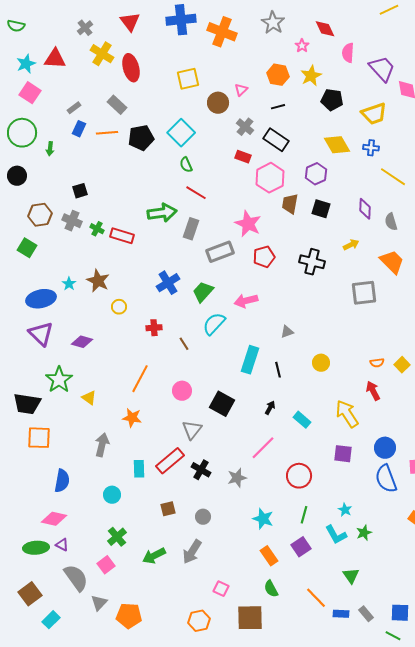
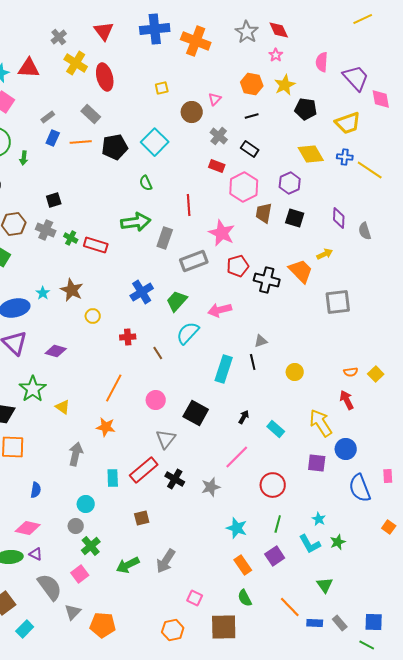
red diamond: (325, 29) -> (279, 30), moved
yellow square: (188, 79) -> (162, 88), size x0.6
black rectangle: (276, 140) -> (250, 149), size x0.7
green semicircle: (186, 165) -> (146, 183), moved
yellow line: (393, 177) -> (370, 170), moved
red line: (196, 193) -> (189, 205), moved, turned 55
black cross: (312, 262) -> (267, 280), moved
orange trapezoid: (392, 262) -> (301, 271), moved
black line: (278, 370) -> (253, 362), moved
blue circle: (385, 448) -> (346, 449), moved
blue semicircle: (62, 481) -> (36, 490), size x0.7
gray circle: (203, 517) -> (76, 526), moved

